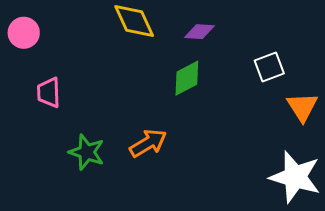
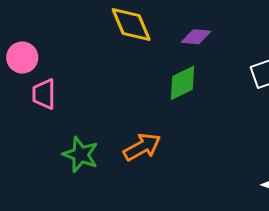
pink circle: (24, 33) -> (22, 58), moved

